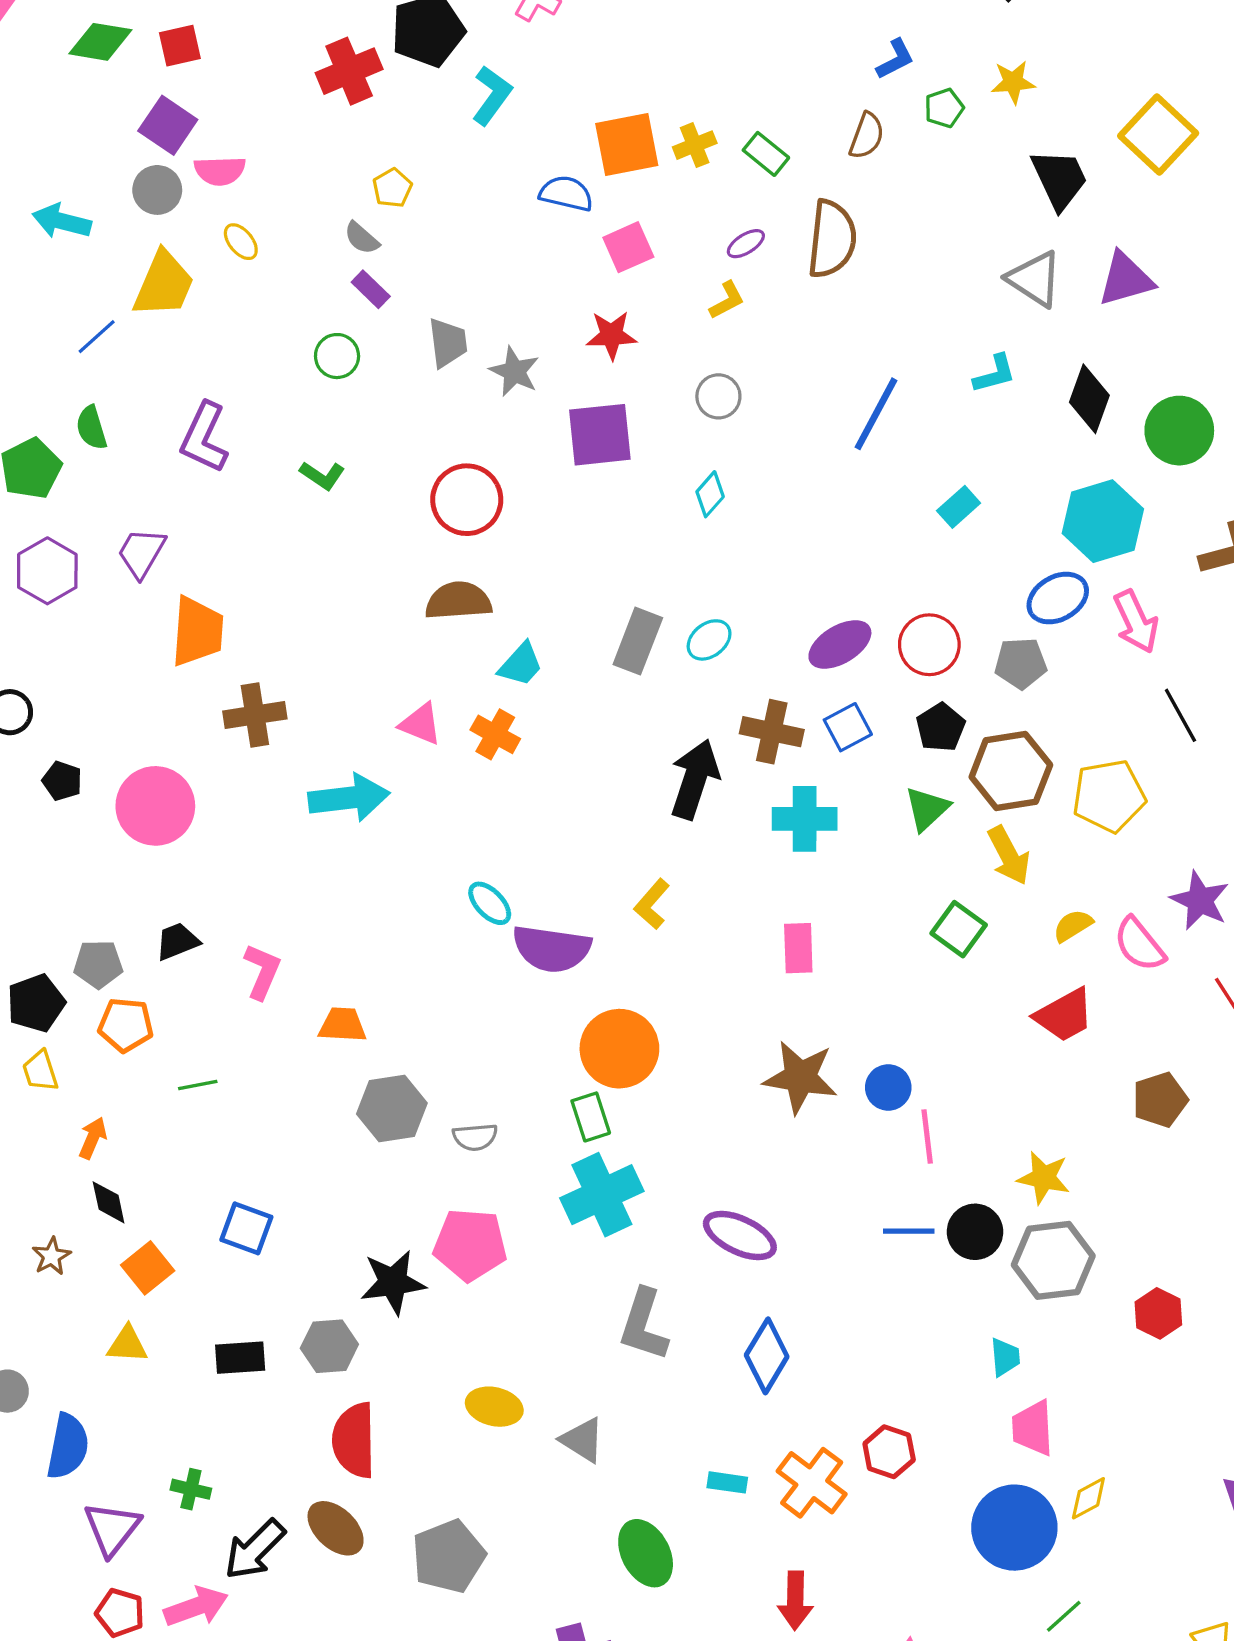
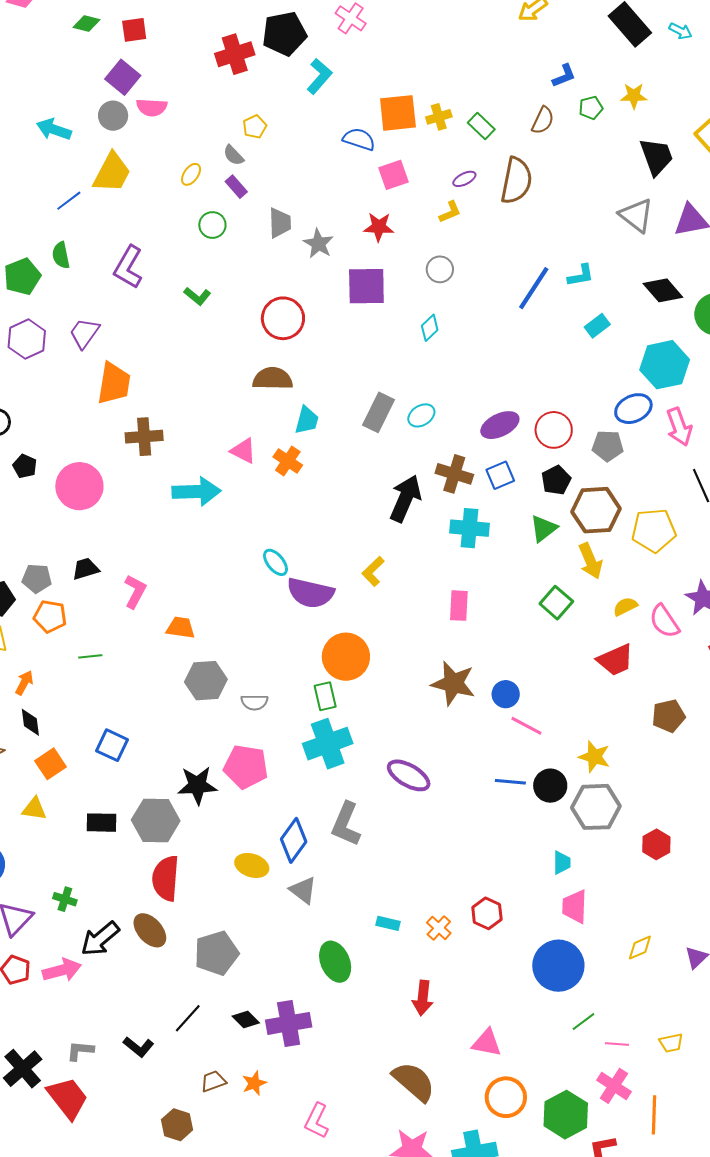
green diamond: (100, 42) -> (87, 23), size x0.7
yellow ellipse: (241, 242) -> (191, 174), moved, turned 70
cyan L-shape: (995, 374) -> (581, 275), moved
black diamond: (1089, 399) -> (663, 290), turned -66
cyan rectangle: (959, 507) -> (597, 326), moved
cyan trapezoid: (521, 664) -> (307, 420), turned -32
pink line: (927, 1137) -> (526, 726), turned -60
gray hexagon: (329, 1346) -> (156, 820), size x1.4
blue diamond: (767, 1356) -> (294, 840), moved
orange cross: (812, 1483) -> (439, 928), size x0.6
yellow diamond: (1088, 1498) -> (640, 947), moved

